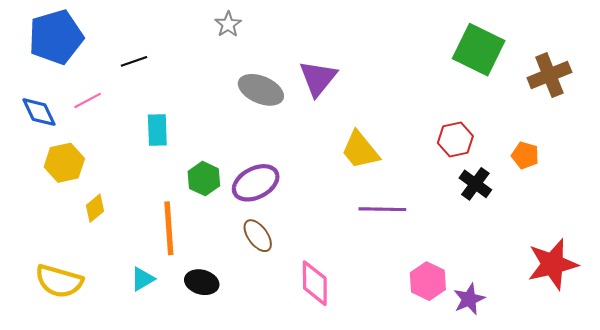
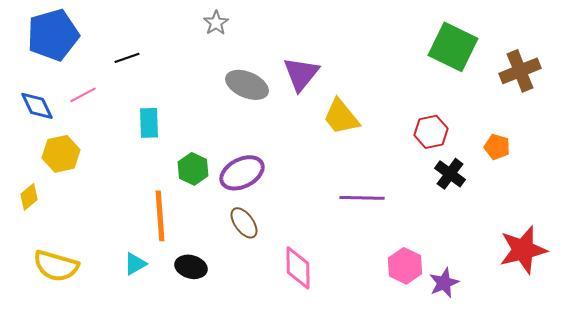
yellow trapezoid: (360, 150) -> (341, 117), moved
yellow diamond: (95, 208) -> (29, 197), moved

